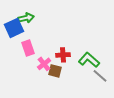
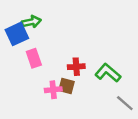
pink cross: (44, 64) -> (53, 90), moved, turned 32
gray line: (100, 76) -> (125, 103), moved

